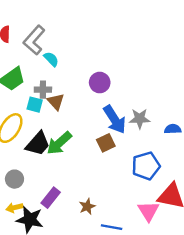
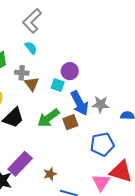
gray L-shape: (34, 40) -> (32, 21), moved
cyan square: (35, 105) -> (58, 85), moved
green arrow: (59, 143) -> (48, 118), moved
purple rectangle: (51, 198) -> (20, 164), size x1.4

